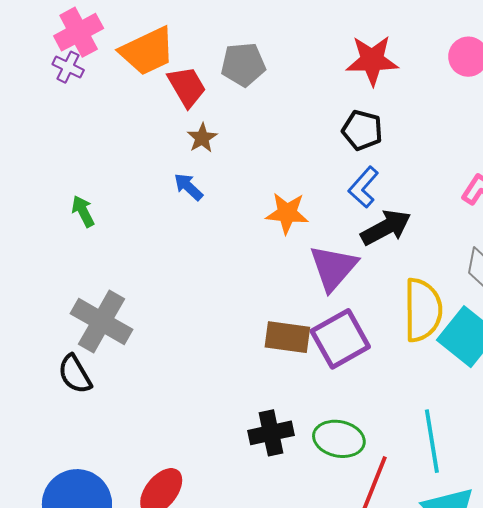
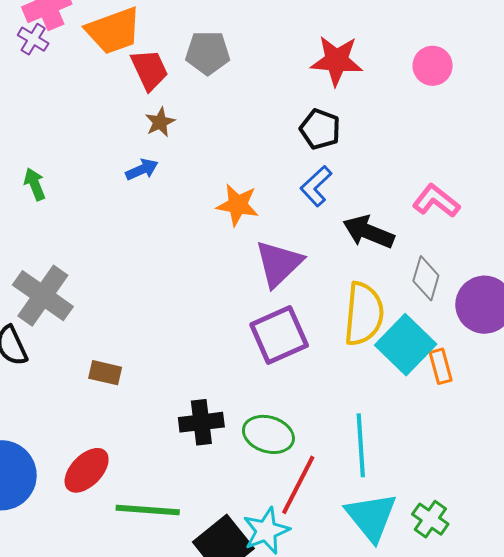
blue arrow: (188, 187) -> (142, 169), turned 108
black arrow: (386, 227) -> (368, 232), moved, turned -135
brown rectangle: (287, 337) -> (105, 373), moved, size x0.7

